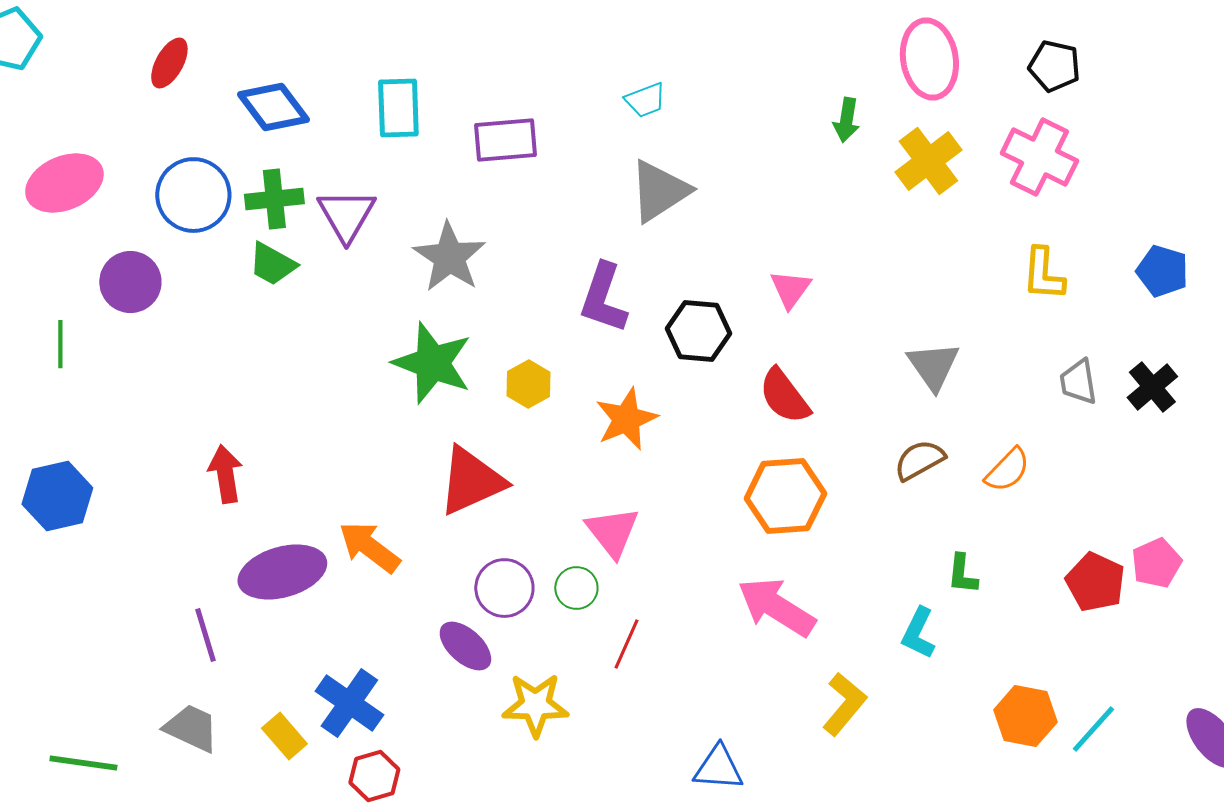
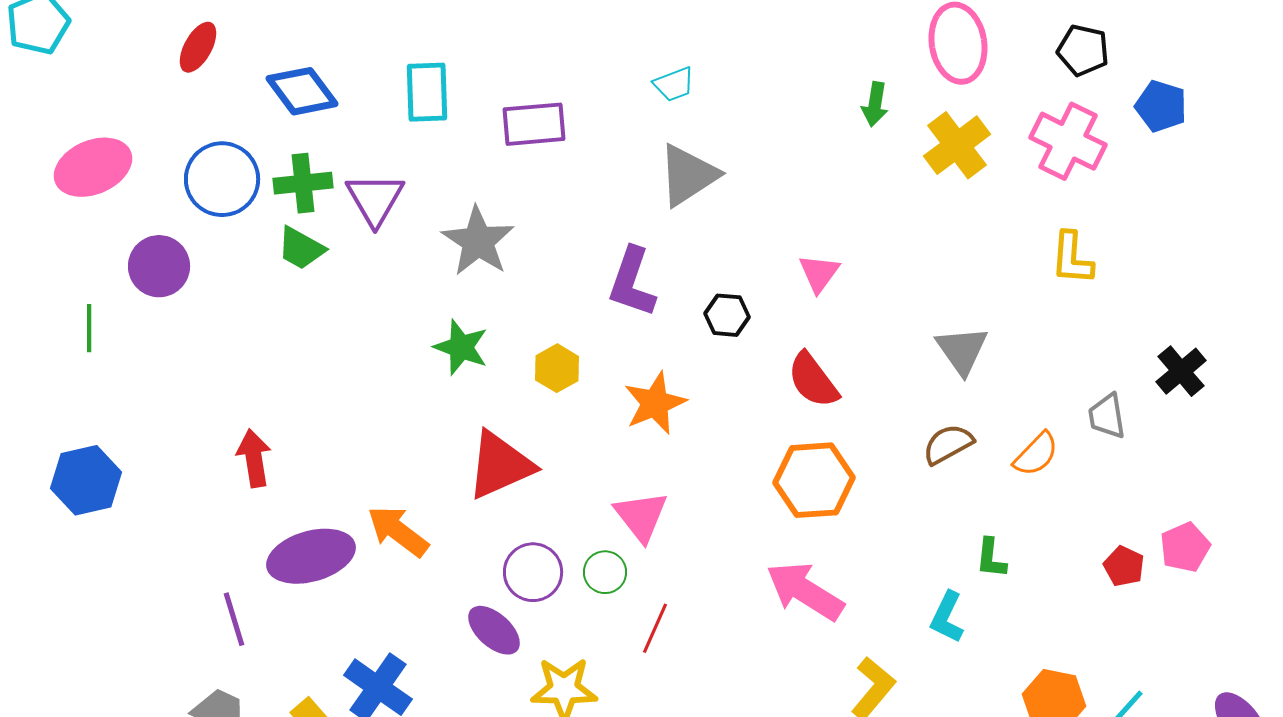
blue pentagon: (1162, 271) -> (1161, 106), moved
black hexagon: (698, 331) -> (727, 315), size x0.7
green star: (432, 363) -> (461, 347), size x0.7
gray trapezoid: (1078, 382) -> (1107, 416), moved
red pentagon: (1095, 582) -> (1124, 566), size x0.7

